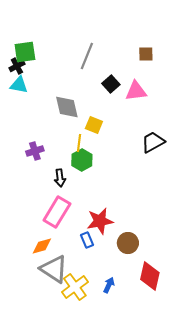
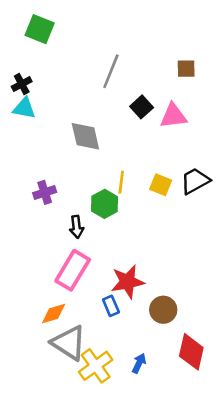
green square: (25, 52) -> (40, 29), moved, turned 30
yellow square: (94, 125) -> (161, 185), moved
yellow line: (79, 143) -> (121, 182), moved

